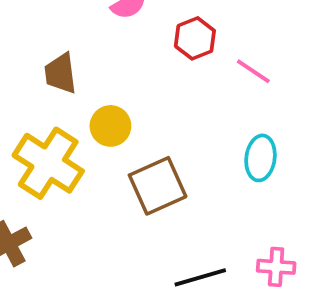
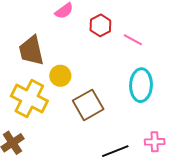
brown trapezoid: (60, 73) -> (31, 51), size x1.4
cyan ellipse: (260, 158) -> (141, 85), size x1.4

